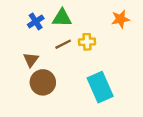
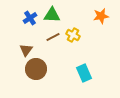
yellow cross: (87, 42) -> (73, 35), turned 32
cyan rectangle: (100, 87) -> (84, 73), size x0.7

